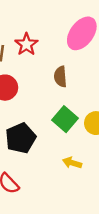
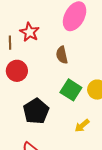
yellow arrow: (72, 163) -> (82, 126), turned -49

